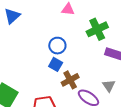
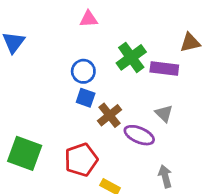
green cross: (97, 29) -> (131, 57), moved

